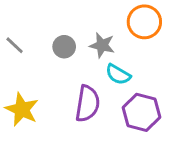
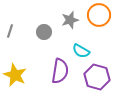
gray line: (15, 45) -> (10, 31), turned 64
gray star: (102, 45) -> (70, 20), moved, turned -30

